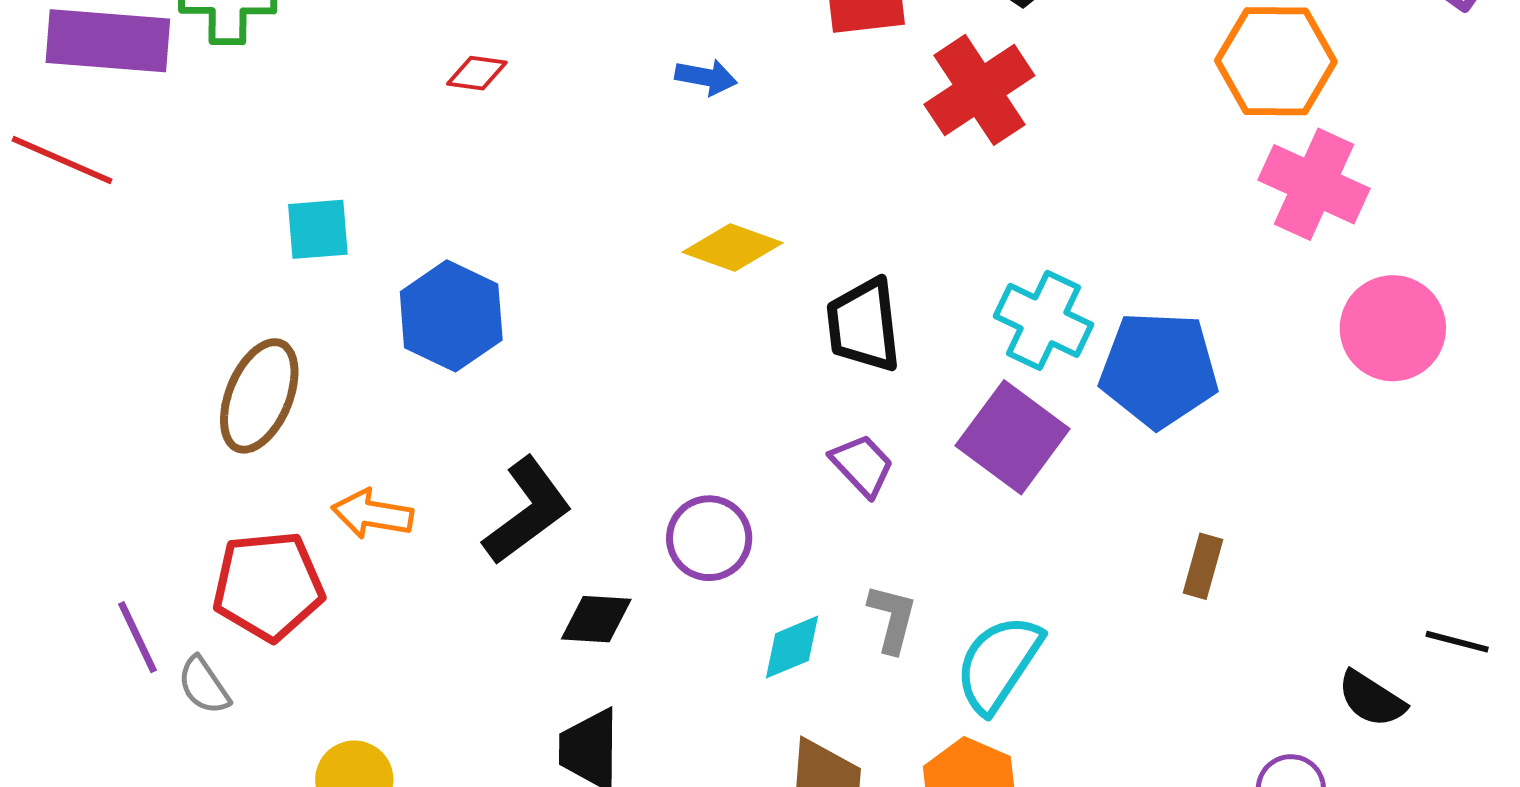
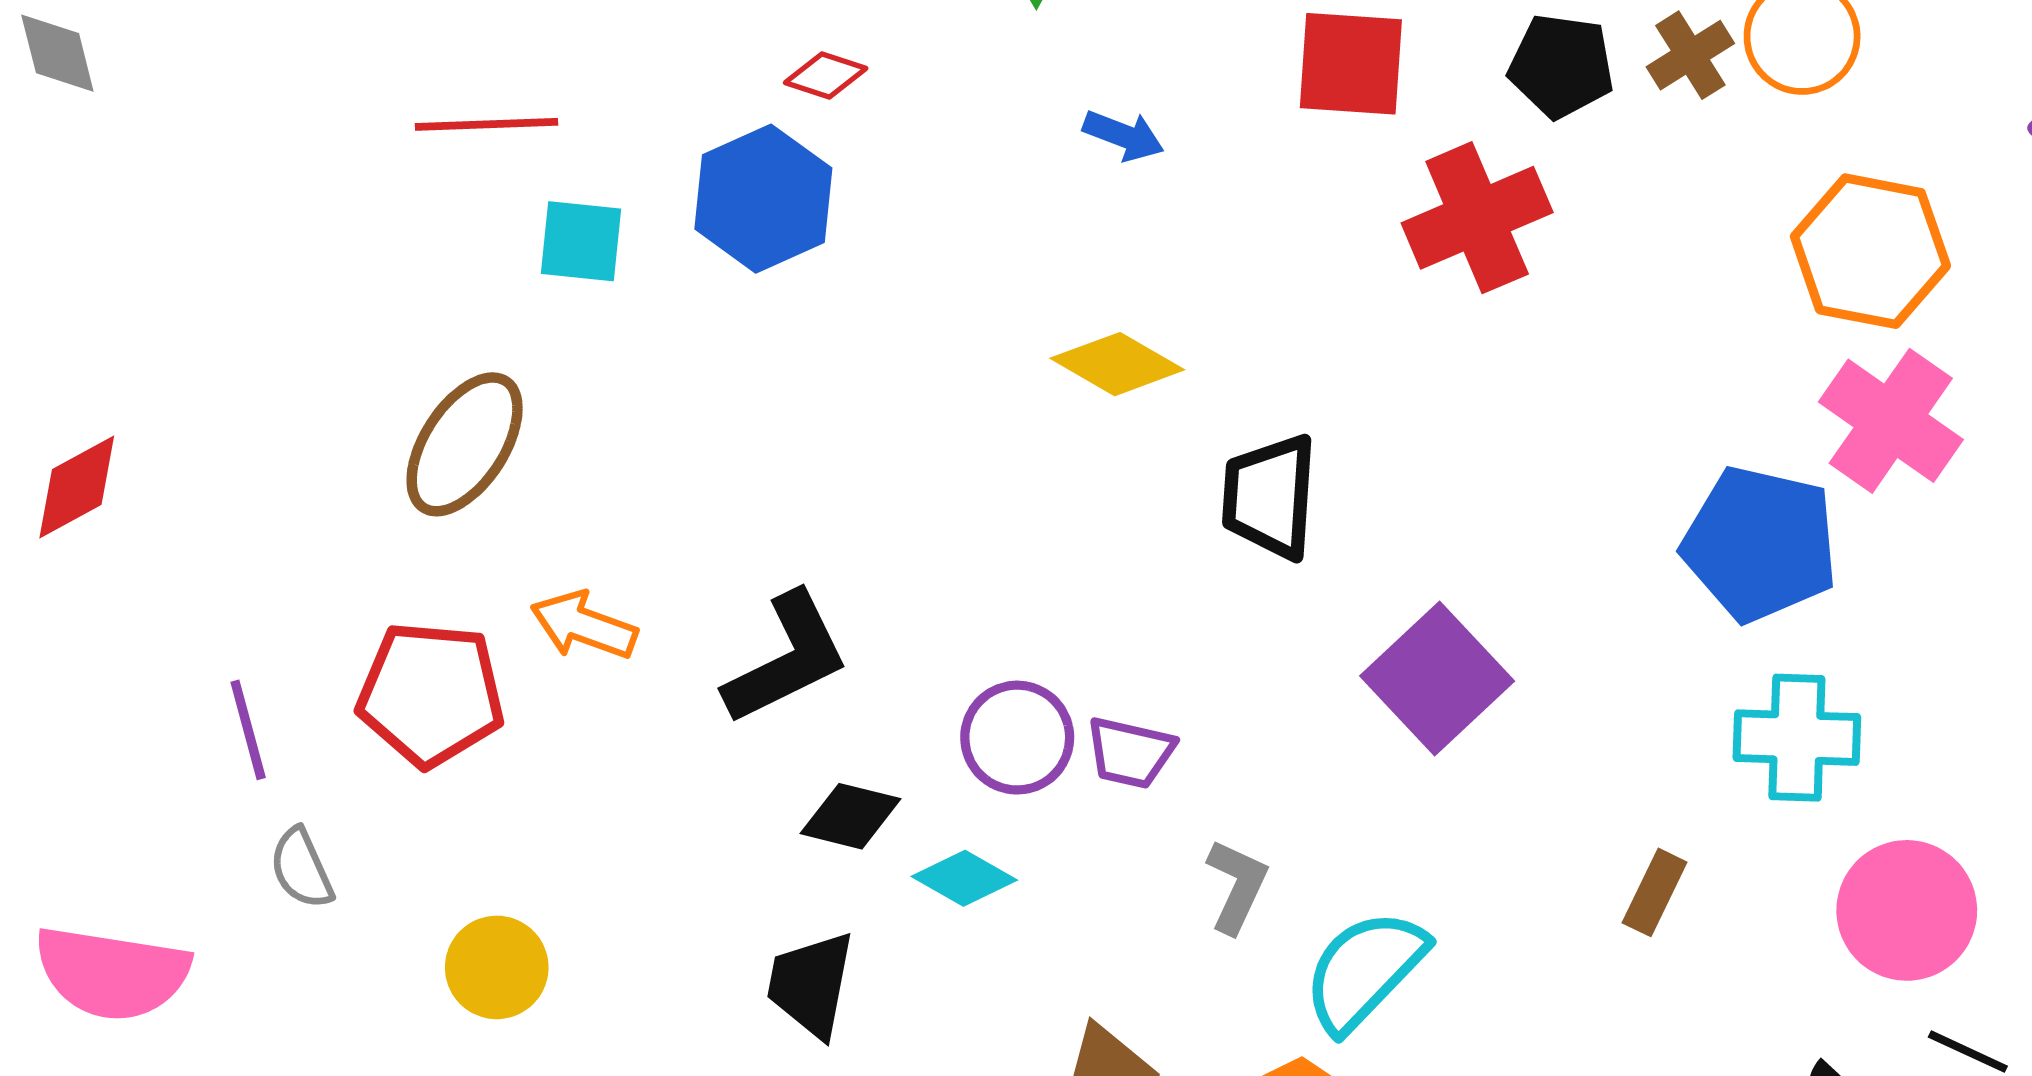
red line: (62, 160) -> (486, 124), moved, turned -36
blue hexagon: (451, 316) -> (763, 199), moved
cyan cross: (1044, 320) -> (1797, 738), moved, turned -34
pink circle: (1393, 328) -> (1907, 910), moved
blue pentagon: (1159, 369) -> (1760, 544), moved
purple trapezoid: (862, 465) -> (1130, 753), moved, turned 136
cyan diamond: (792, 647) -> (964, 878), moved, turned 42
gray semicircle: (204, 685) -> (302, 868), moved

